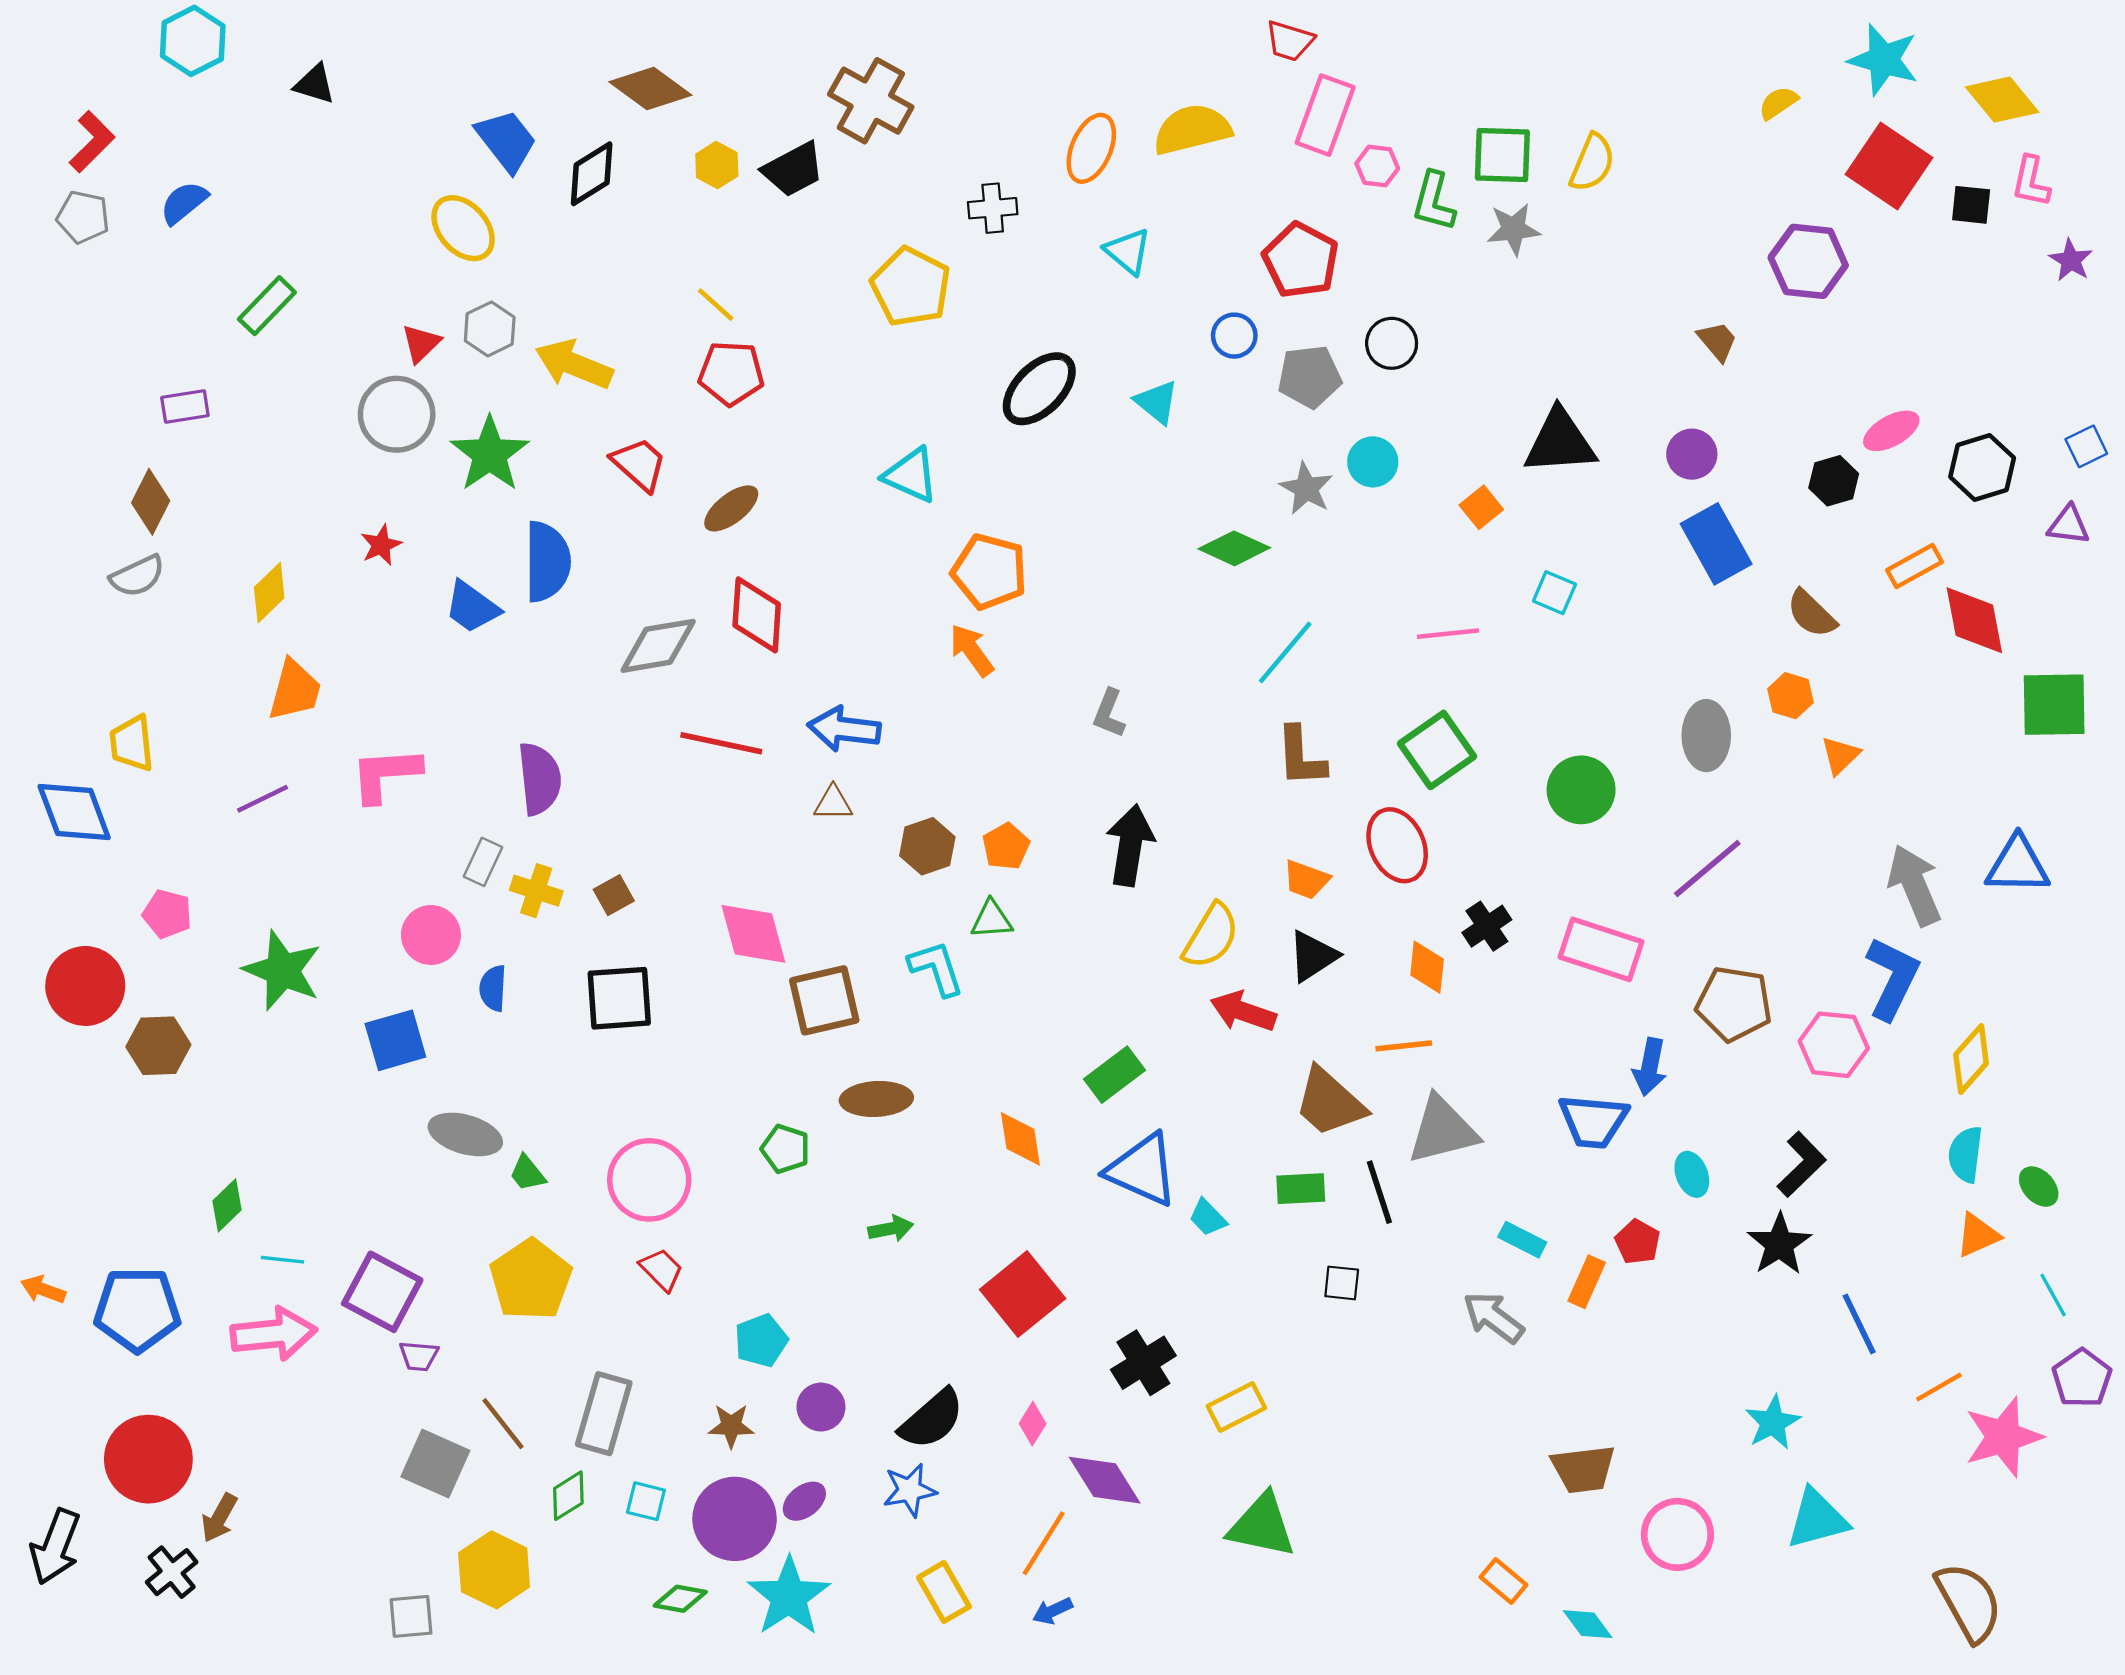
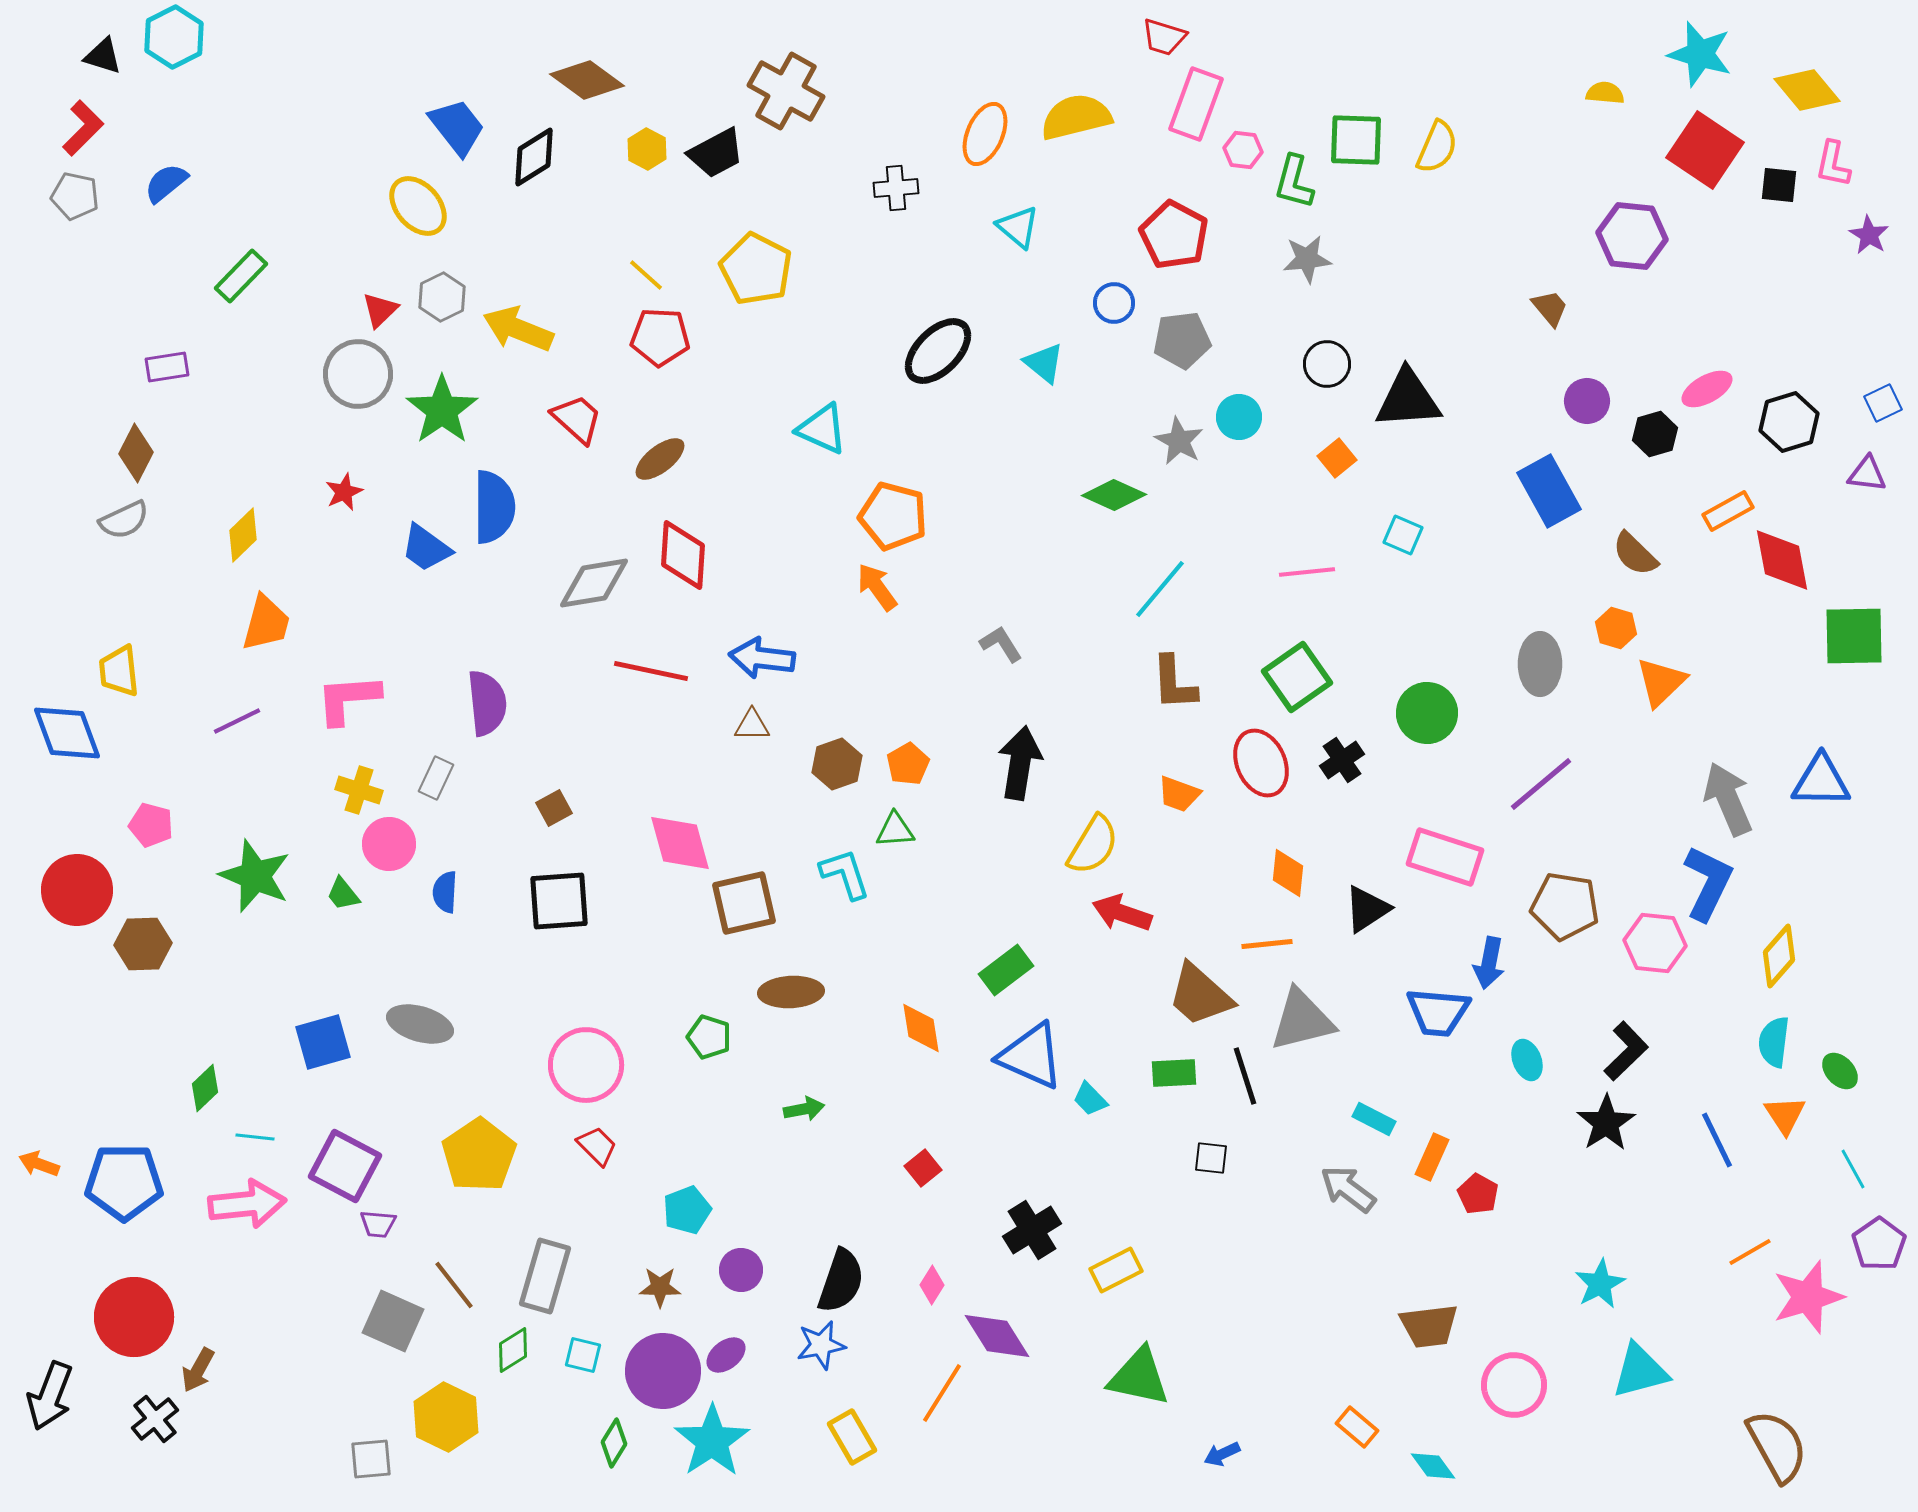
black triangle: (315, 84) -> (103, 56), moved
yellow semicircle: (1778, 103) -> (1605, 93), turned 39
gray star: (1513, 229) -> (1307, 259), moved
yellow pentagon: (911, 287) -> (756, 269), moved
black circle: (1392, 343) -> (1327, 364), moved
purple circle: (1692, 454) -> (1587, 401), moved
gray L-shape: (1109, 713) -> (1001, 644), turned 126
orange triangle: (1840, 756) -> (1661, 682), size x1.4
yellow cross: (536, 891) -> (359, 790), moved
black cross: (1487, 926) -> (1342, 760), moved
black triangle: (1313, 956) -> (1367, 909), moved
blue square: (395, 1040) -> (323, 1042), moved
green trapezoid: (527, 1173) -> (343, 894), moved
orange triangle: (1978, 1235) -> (1785, 1115), turned -39
red pentagon: (1638, 1242) -> (1478, 1194), moved
red square: (1023, 1294) -> (923, 1168), size x0.5
blue line: (1859, 1324) -> (1717, 1140), moved
black semicircle: (932, 1419) -> (841, 1281), turned -30
green diamond: (680, 1599) -> (614, 1443), turned -69
blue arrow: (1053, 1611) -> (1222, 1454), moved

